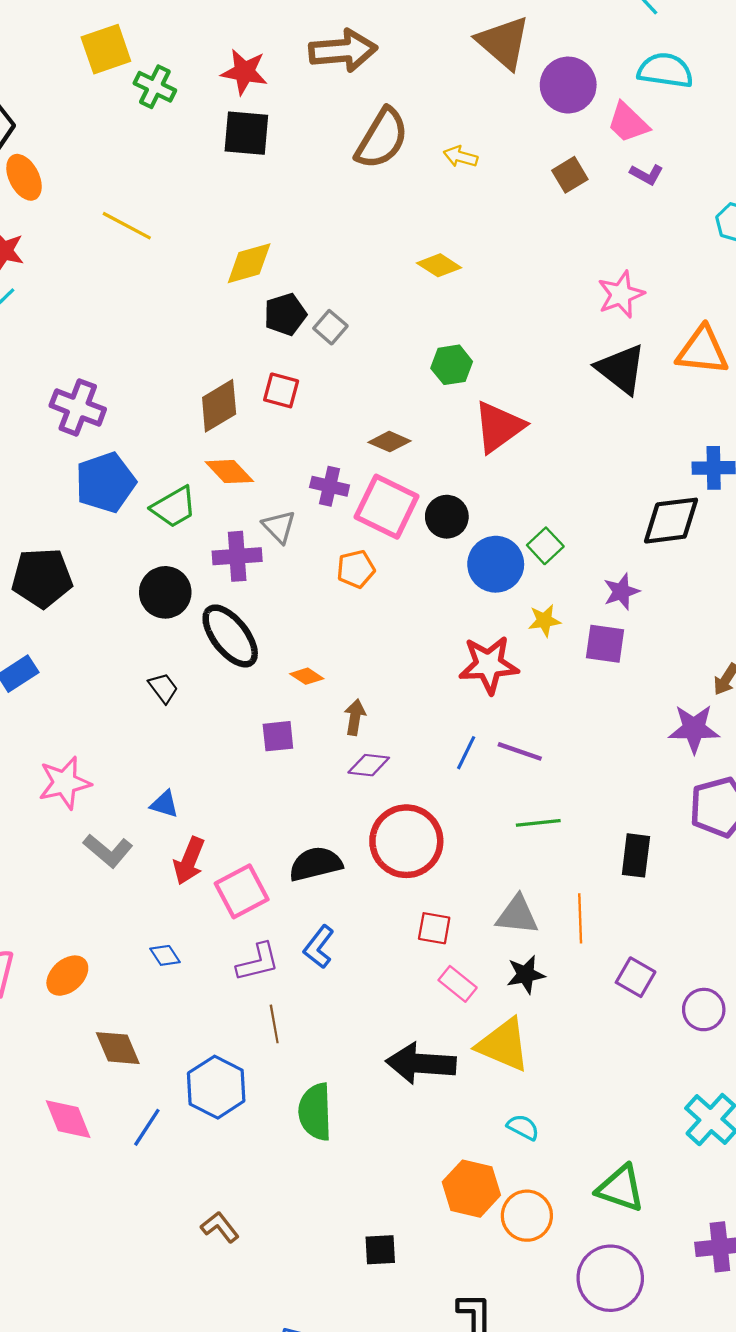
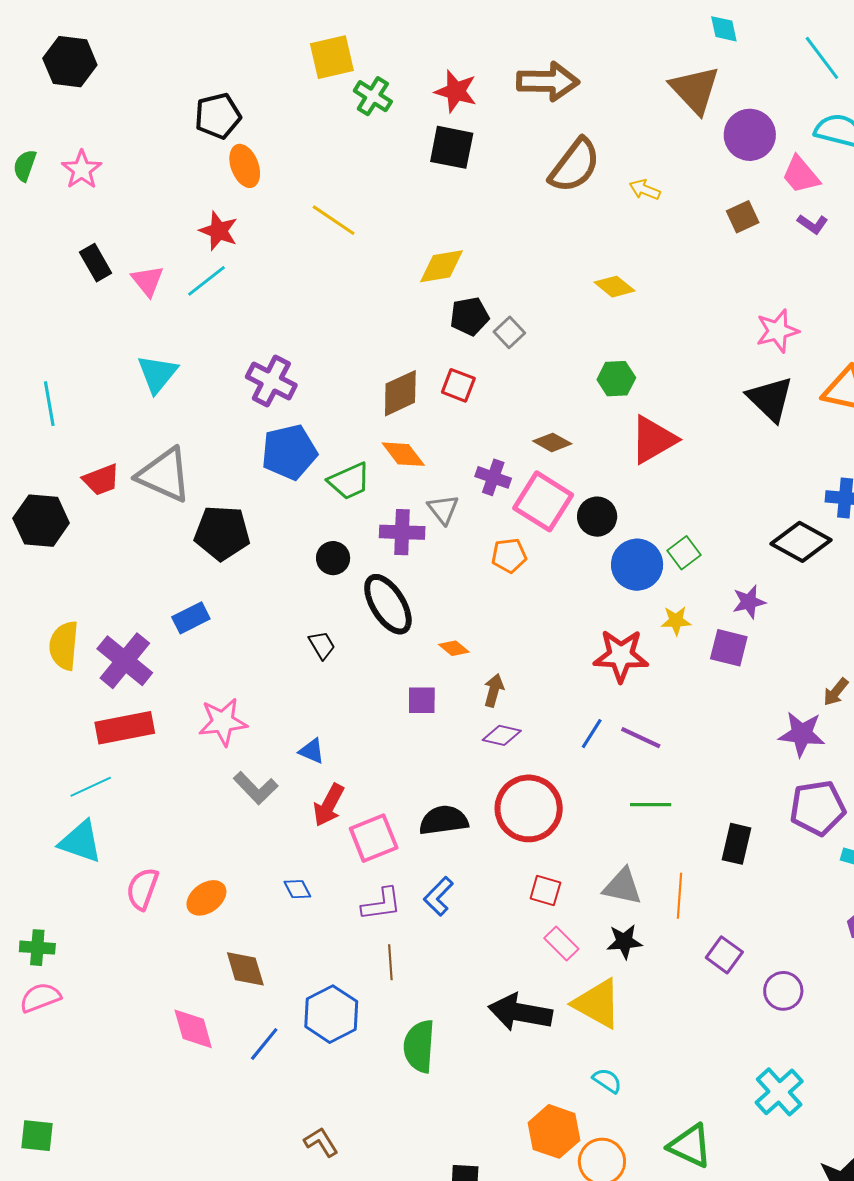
black diamond: (671, 521) -> (801, 542), turned 30
black circle: (165, 592) -> (333, 558), size x0.7

